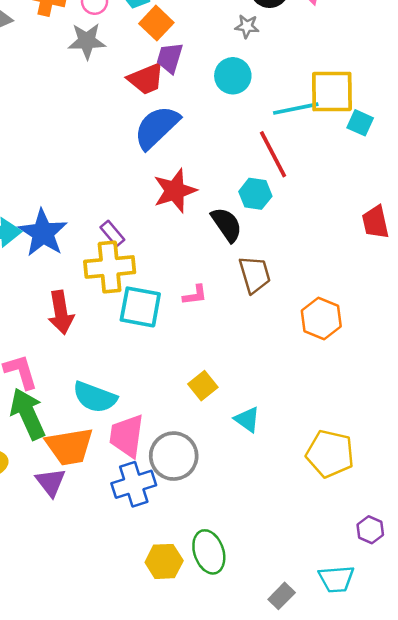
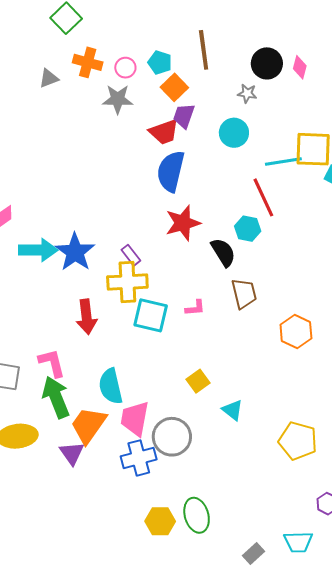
blue semicircle: (157, 127) -> (171, 171), turned -36
cyan semicircle: (95, 397) -> (111, 386), turned 54
orange trapezoid: (70, 446) -> (88, 425), turned 132

